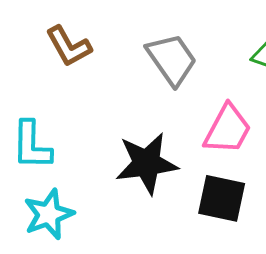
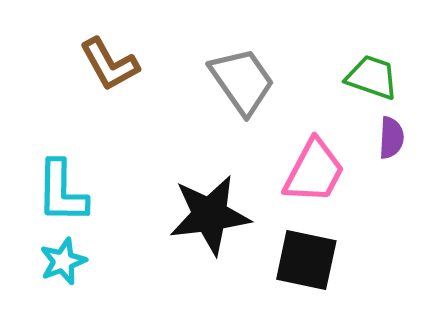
cyan star: (49, 214) -> (63, 261), moved, size x0.7

